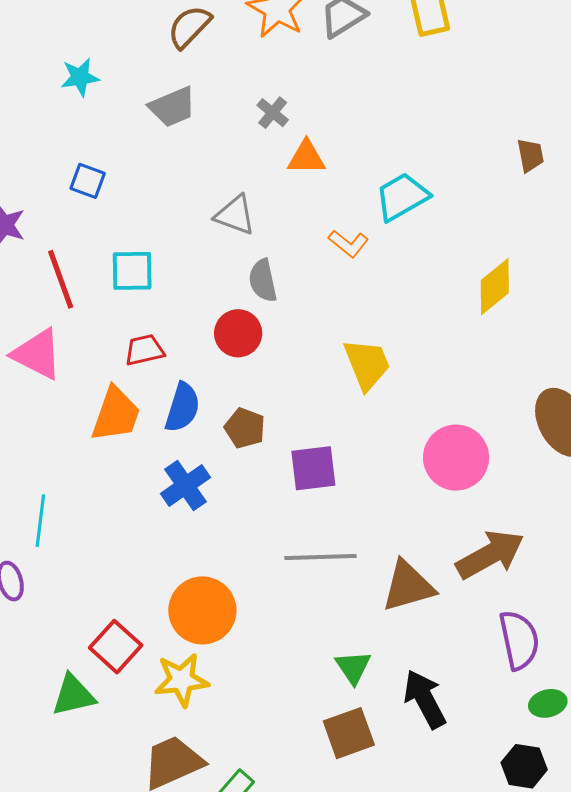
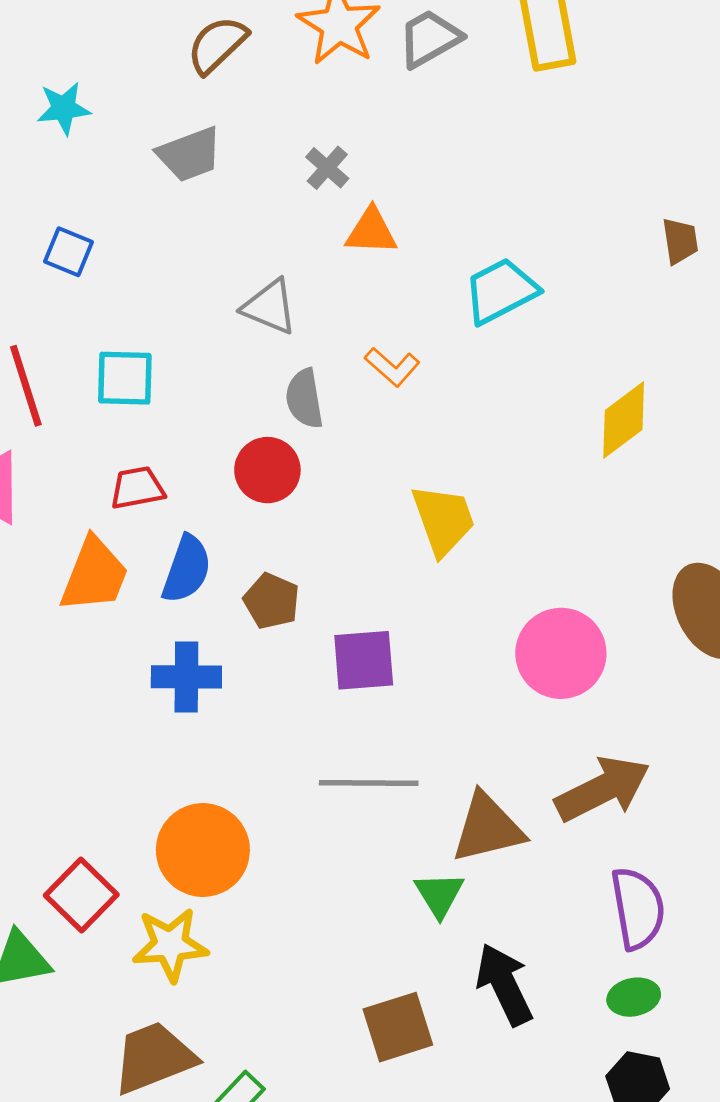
orange L-shape: (348, 243) -> (392, 367), moved
blue cross: (185, 486) -> (186, 677), turned 33
green triangle: (353, 667) -> (439, 895), moved
green ellipse: (548, 703) -> (634, 997), moved

